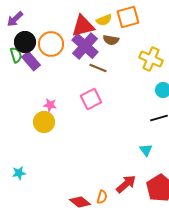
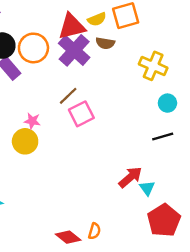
brown line: (98, 68) -> (68, 96), moved, turned -66
cyan triangle: (146, 150) -> (147, 188), moved
red arrow: (126, 184) -> (130, 177), moved

